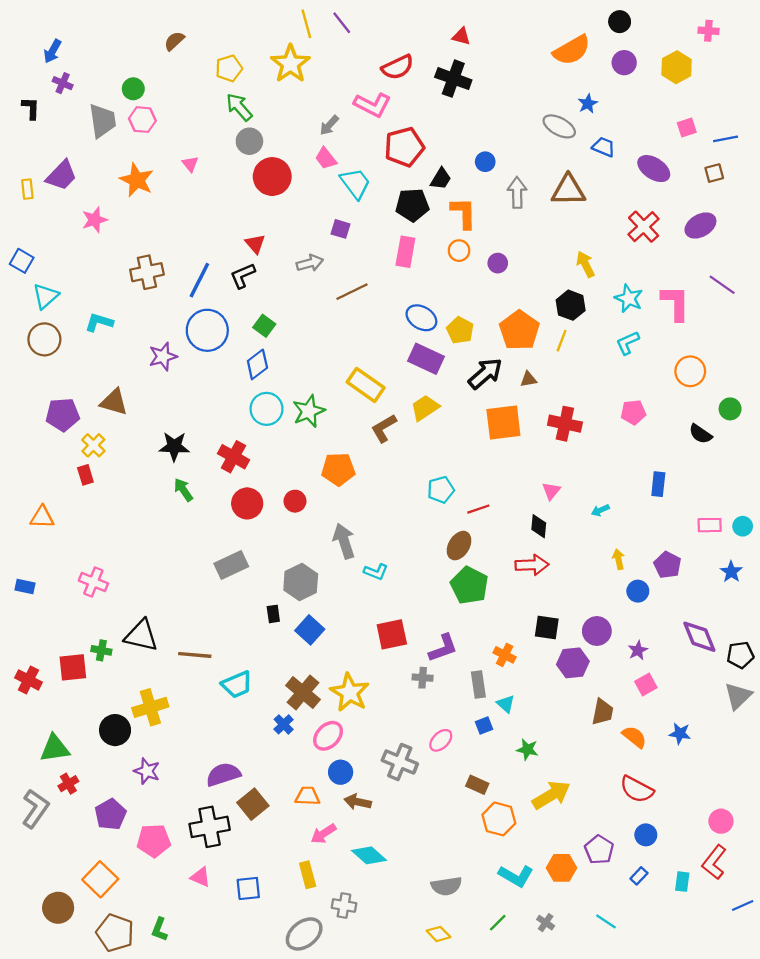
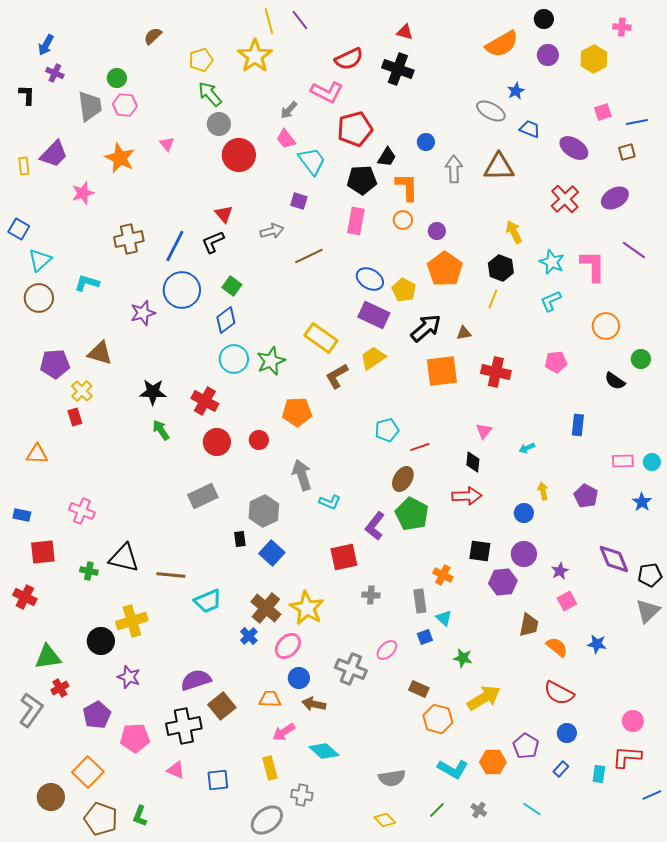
orange pentagon: (519, 330) -> (445, 269), moved
blue circle: (638, 591) -> (524, 513), moved
purple L-shape: (443, 648) -> (375, 526), moved, turned 148
red square: (73, 667) -> (43, 552), moved
red L-shape: (714, 862) -> (627, 757), turned 56

